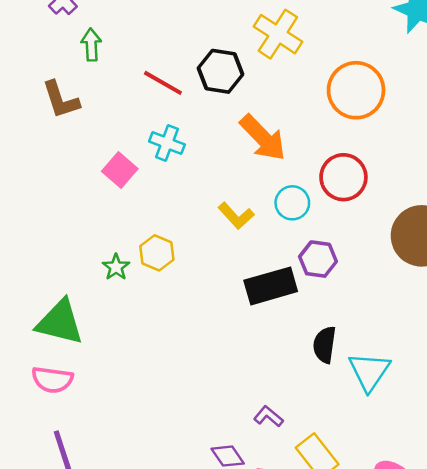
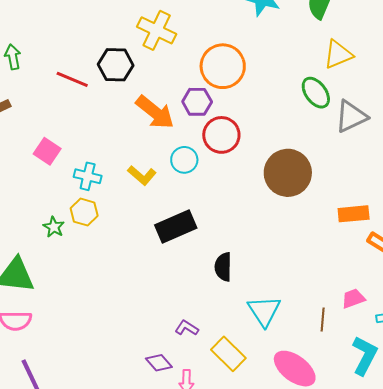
cyan cross: (167, 143) -> (88, 176), moved
purple hexagon: (318, 259) -> (197, 102), moved
cyan triangle: (369, 371) -> (264, 311), moved

